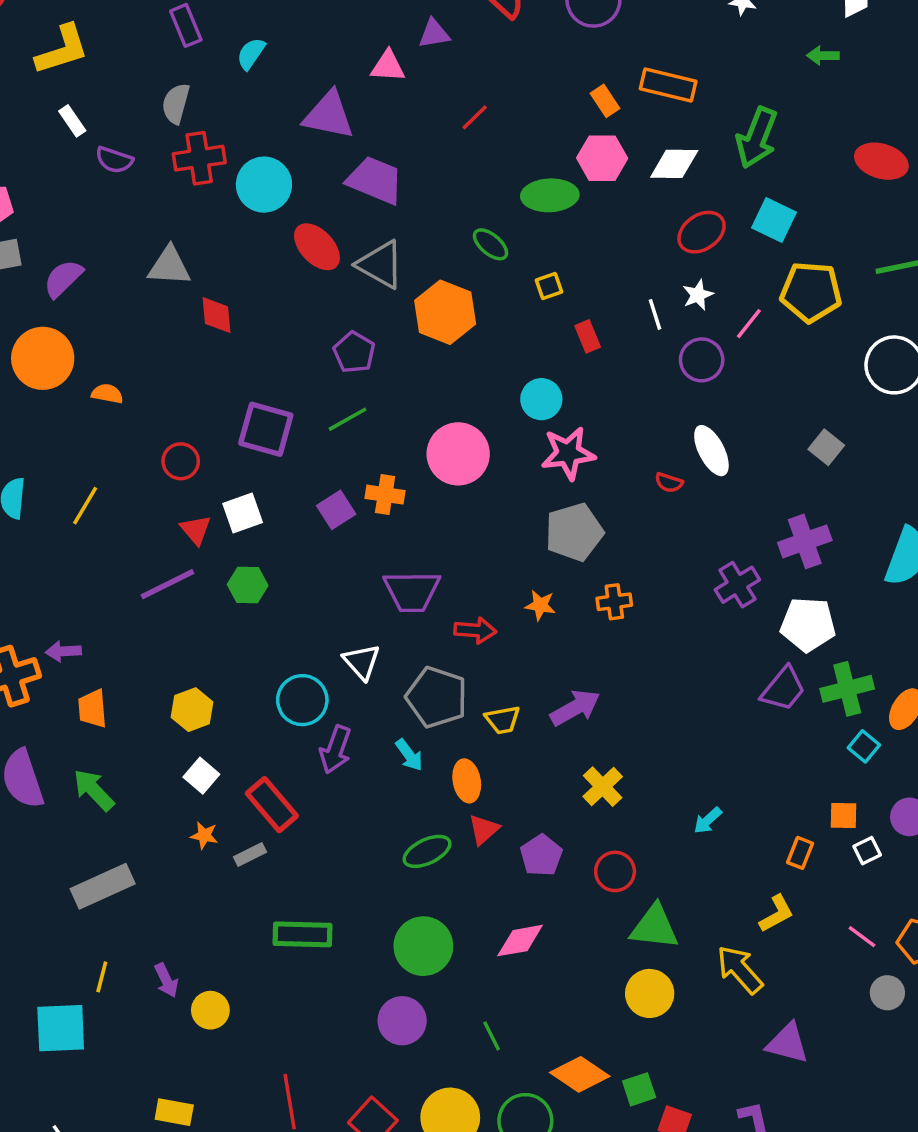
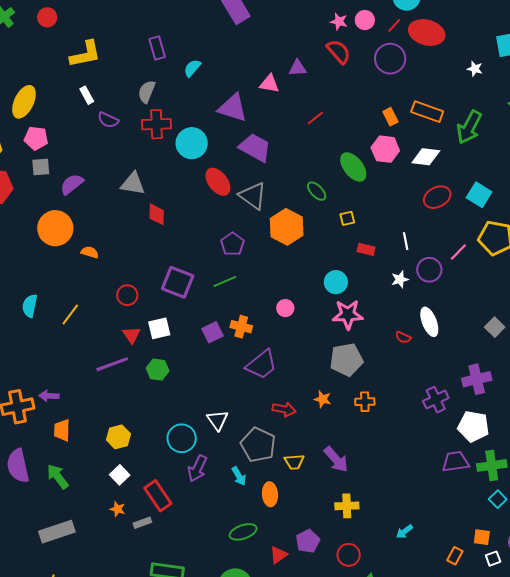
green arrow: (757, 138) -> (469, 127), moved
green ellipse: (550, 195) -> (353, 167), turned 48
white star: (698, 295) -> (400, 279), moved
red rectangle: (588, 336) -> (366, 249), turned -60
pink circle: (458, 454) -> (285, 308), size x0.5
purple trapezoid: (412, 591) -> (262, 365), moved, turned -44
purple trapezoid: (783, 689) -> (455, 462), turned -144
purple arrow: (575, 708) -> (336, 459), turned 72
yellow cross: (603, 787) -> (347, 506), turned 35
red triangle: (484, 830) -> (278, 555), moved

